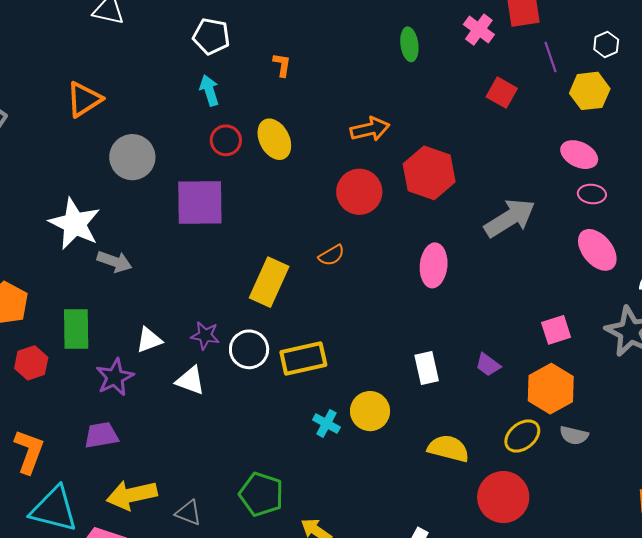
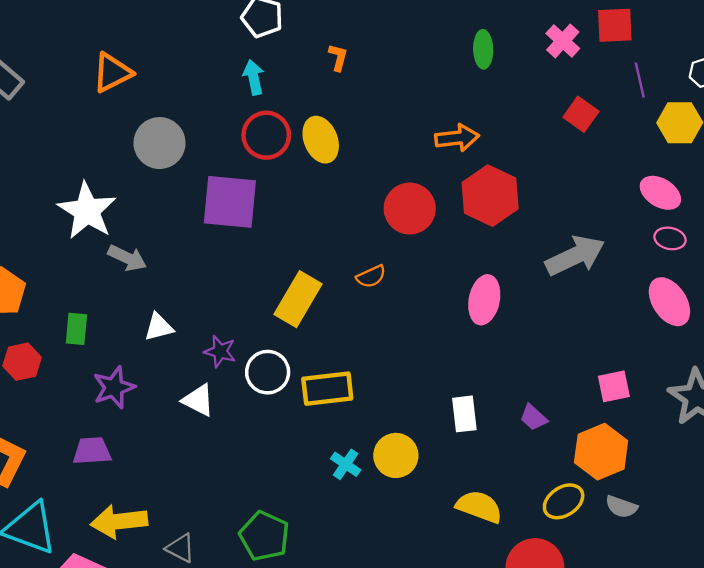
orange arrow: (370, 129) -> (457, 138), moved
red circle: (226, 140) -> (266, 135), size x1.4
green rectangle: (76, 329) -> (76, 329), size x0.7
white triangle: (149, 340) -> (159, 327), moved

